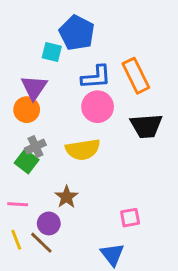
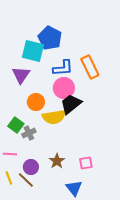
cyan square: (52, 52) -> (33, 51), size x1.6
orange circle: (27, 110) -> (36, 102), moved
black trapezoid: (146, 126) -> (71, 104), moved, turned 145
gray cross: (35, 147) -> (29, 133), moved
brown star: (67, 197) -> (57, 161), moved

